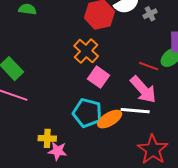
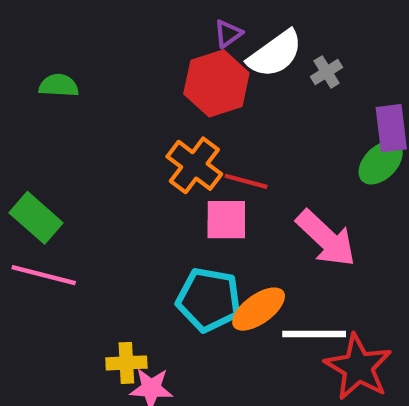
red line: (149, 66) -> (246, 181), moved
pink square: (98, 77) -> (226, 220), turned -30
white line: (135, 111) -> (314, 334), moved

